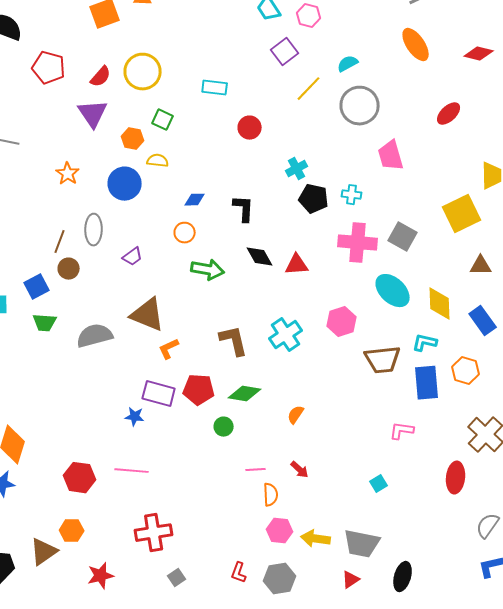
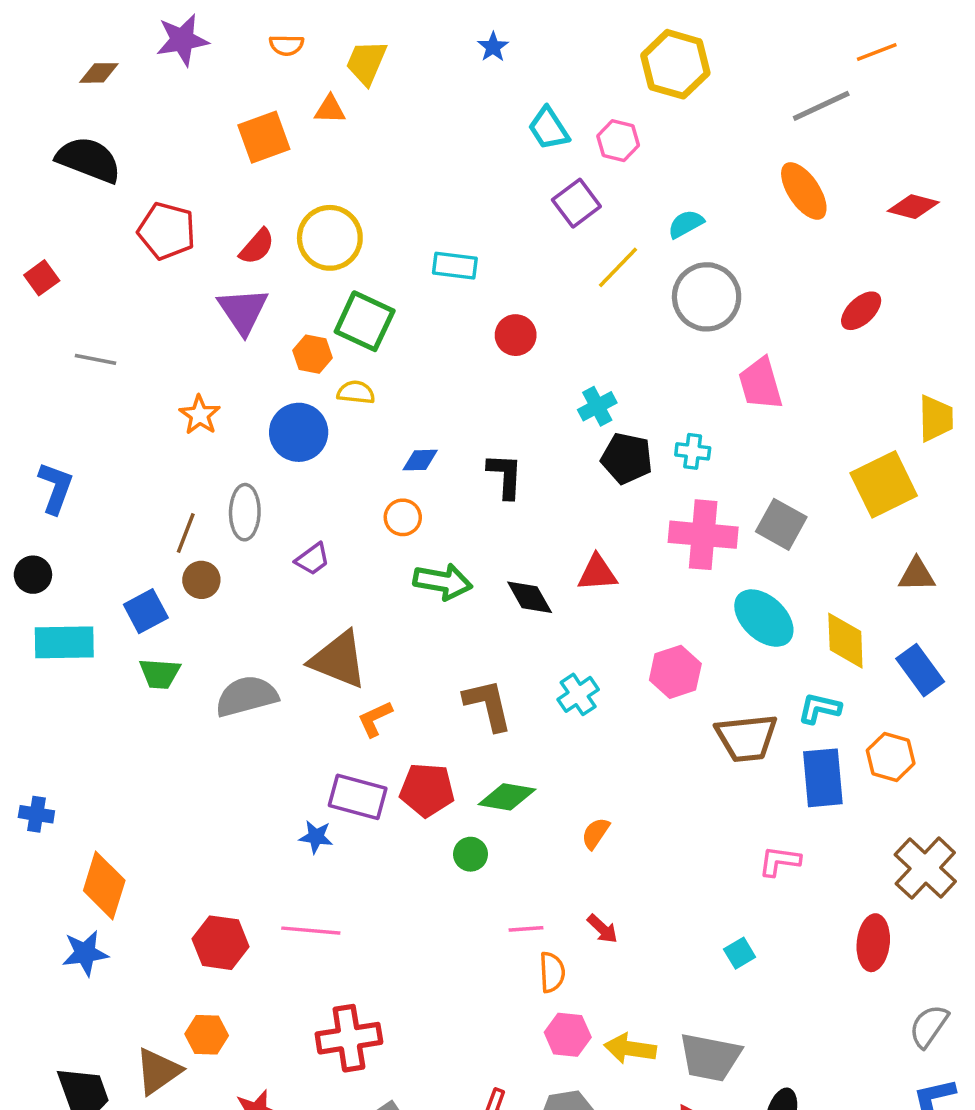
green square: (163, 120) -> (365, 321), size x1.6
black diamond: (260, 257) -> (530, 597), moved
cyan cross: (286, 335) -> (578, 694), size x0.7

